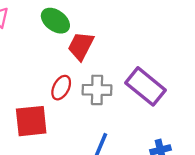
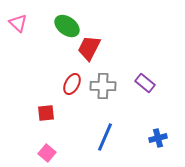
purple rectangle: (145, 86) -> (145, 83), size x0.6
red square: (31, 121) -> (46, 113), size x0.6

